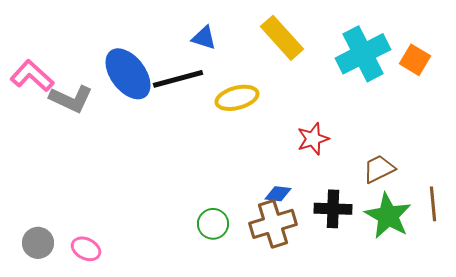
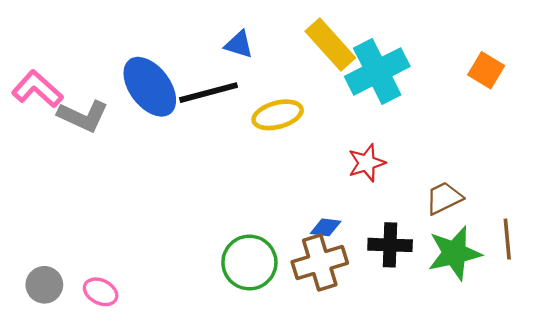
cyan cross: (363, 54) -> (377, 71), moved
green star: (388, 216) -> (455, 253), turned 30
green circle: (213, 224) -> (249, 263), size x1.5

